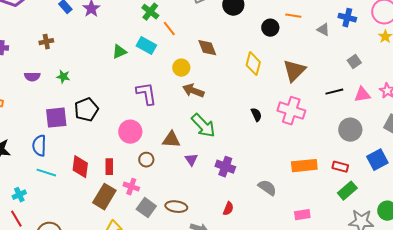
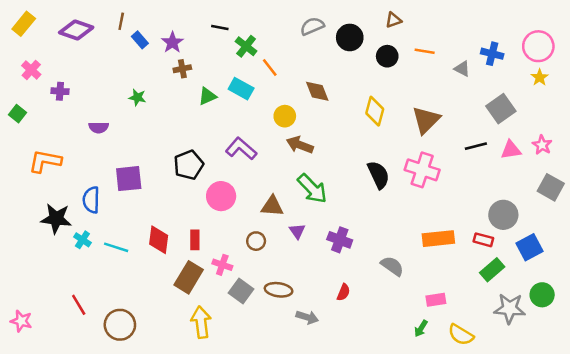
black circle: (270, 28) -> (387, 56), moved
brown cross: (46, 42) -> (182, 69), moved
gray square: (354, 62) -> (501, 109), size x1.6
green star: (63, 77) -> (137, 97), moved
purple L-shape: (146, 94) -> (241, 149), turned -40
black pentagon: (86, 110) -> (189, 165), moved
black semicircle: (256, 115) -> (378, 175), size x1.6
gray circle: (350, 130) -> (503, 215), moved
blue semicircle: (39, 146) -> (91, 200), moved
brown circle: (146, 160) -> (256, 241), moved
blue square: (377, 160) -> (530, 247), moved
cyan cross: (19, 195) -> (82, 240), moved, turned -32

